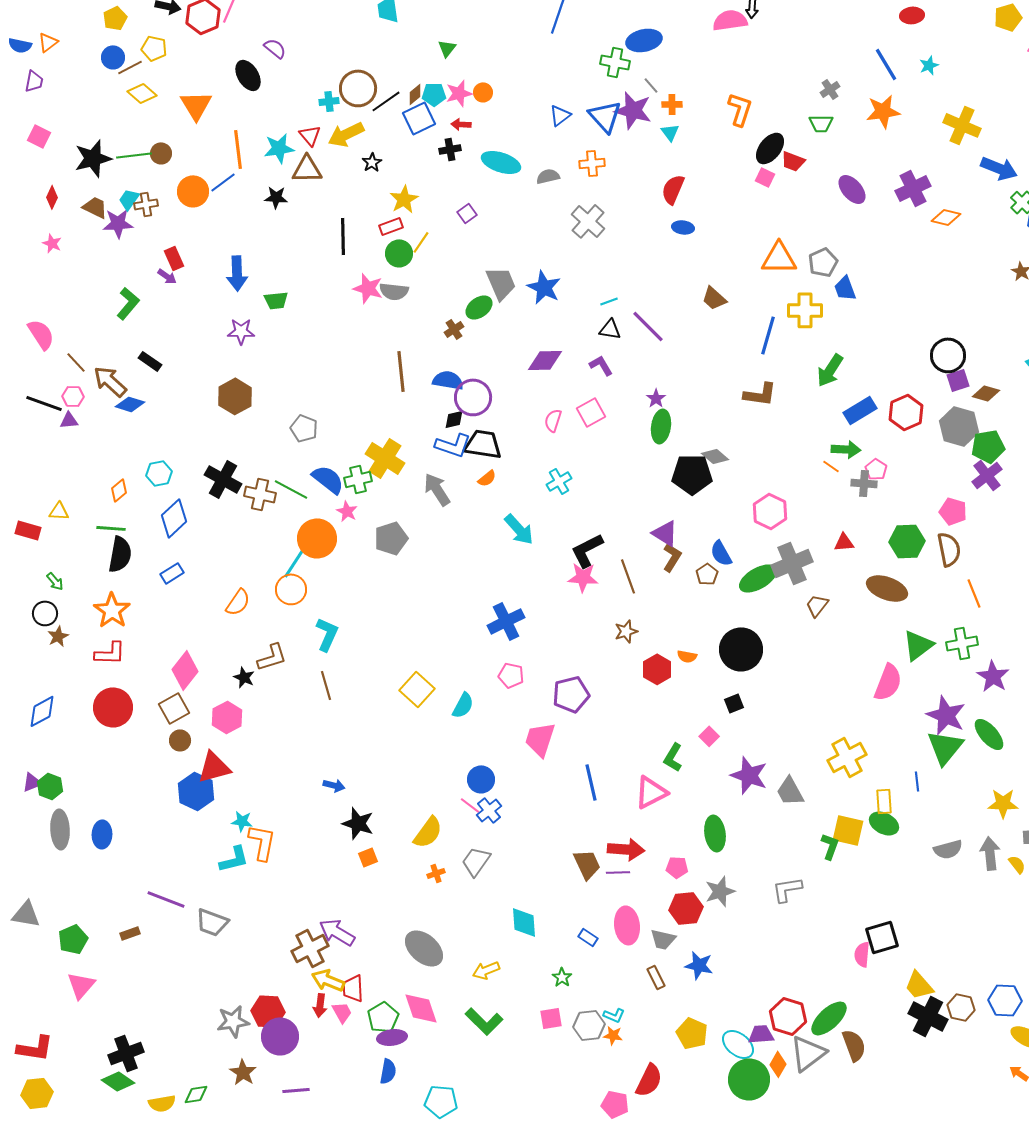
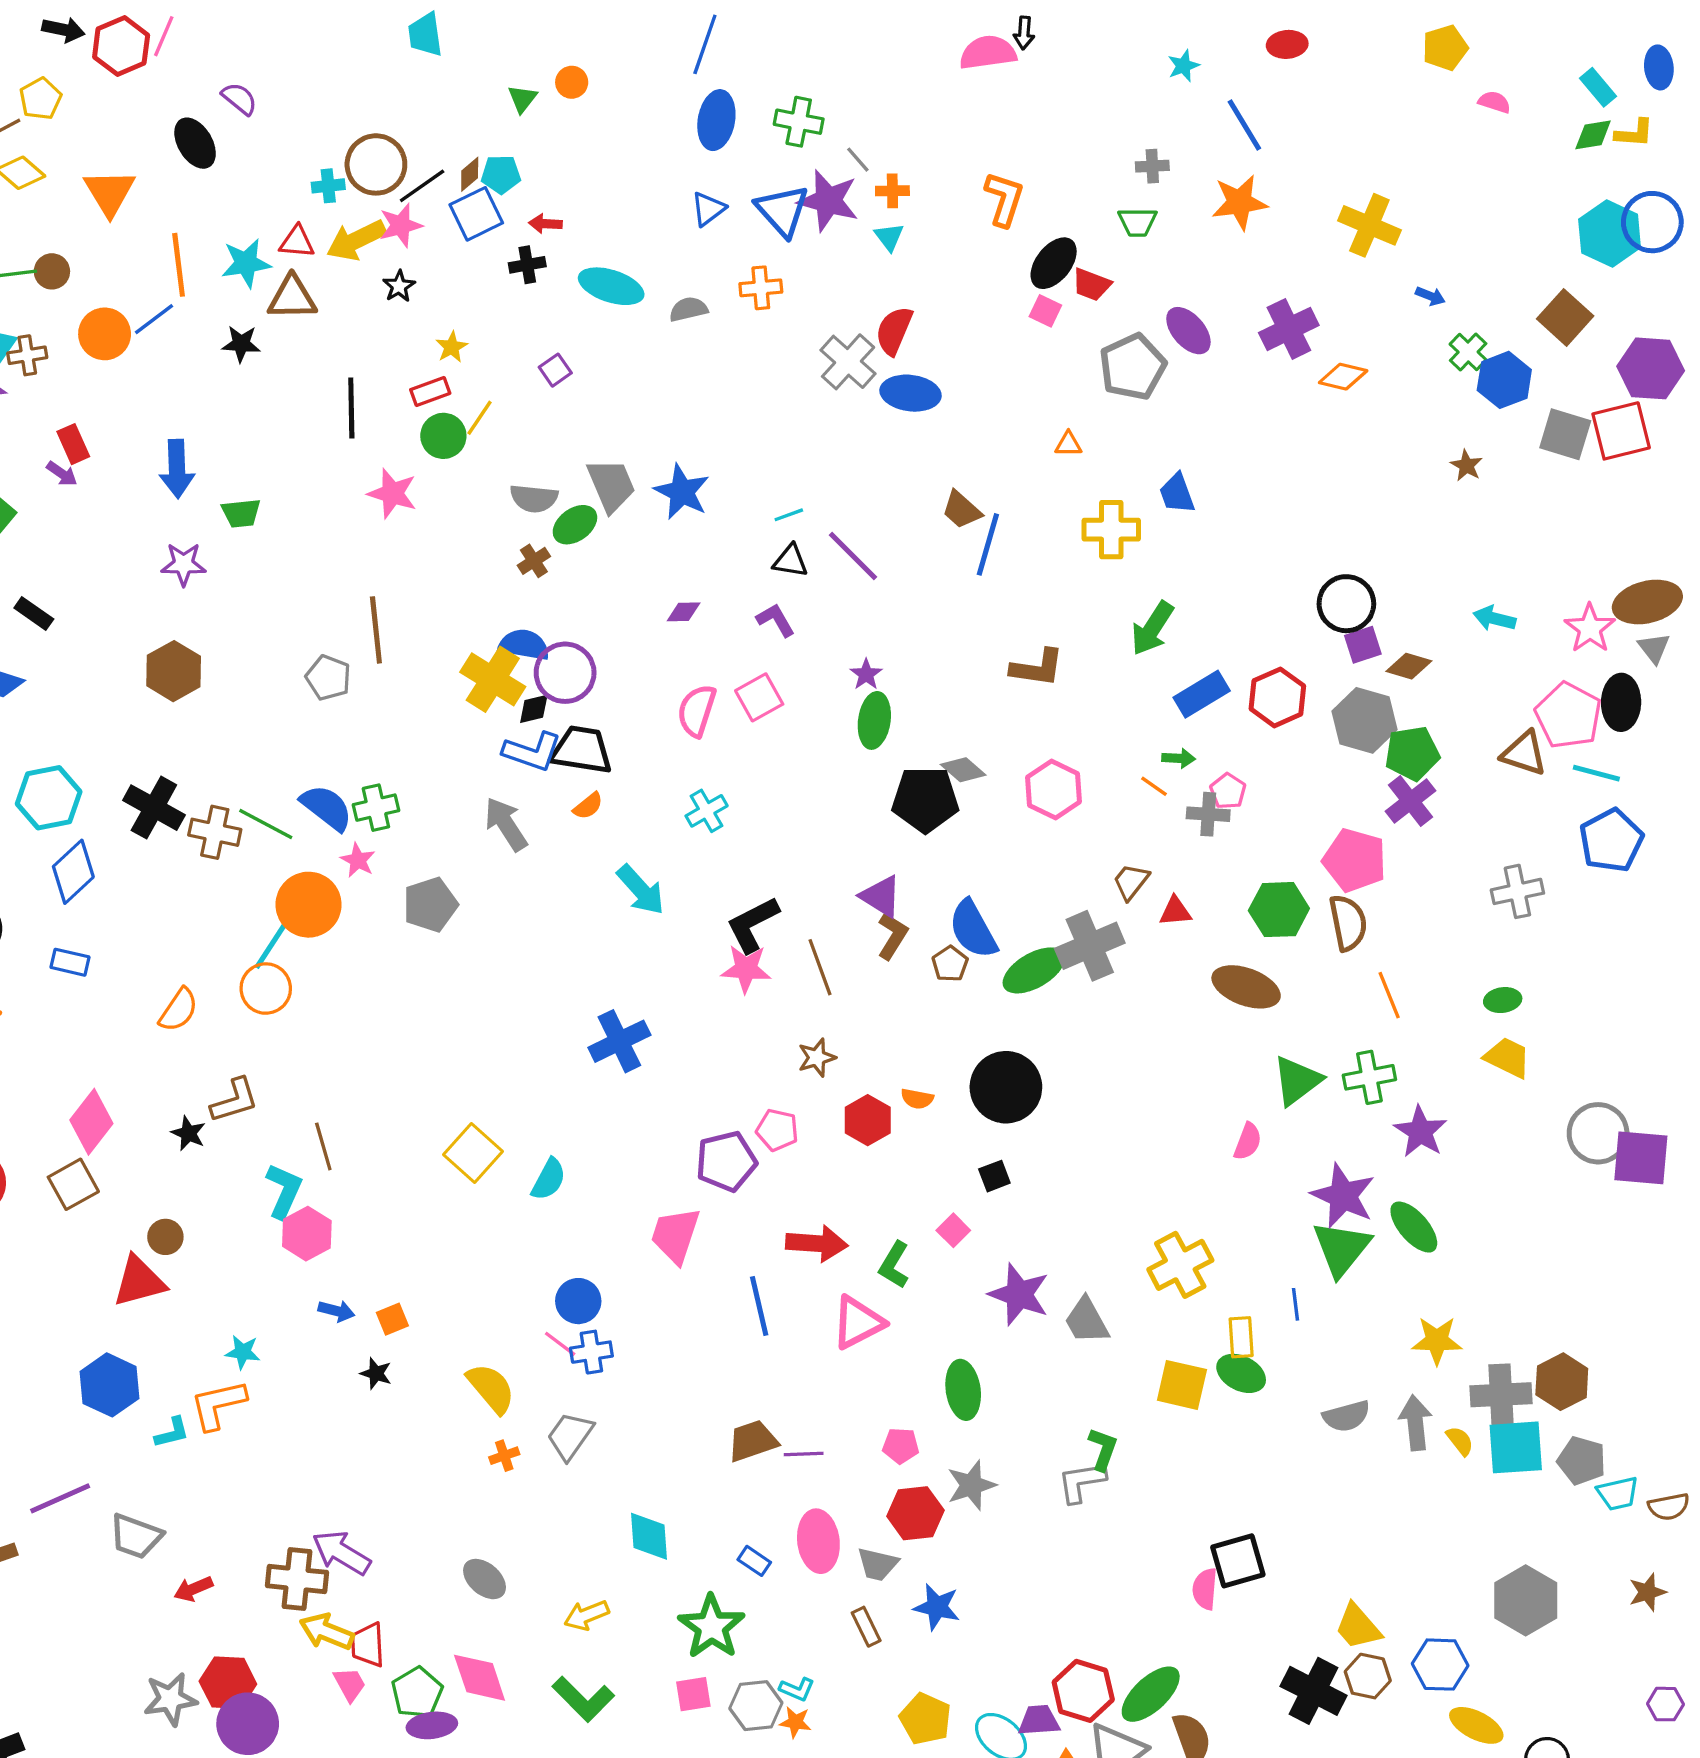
blue ellipse: (644, 40) -> (716, 120), moved, turned -68
yellow pentagon: (154, 48) -> (40, 99), turned 30
cyan star: (929, 65) -> (1184, 66), moved
gray cross: (830, 89) -> (1152, 166), turned 30
orange circle: (483, 92) -> (572, 82), moved
pink star: (459, 93) -> (401, 225), moved
red triangle: (310, 135) -> (297, 242), turned -45
blue arrow: (999, 168) -> (1430, 296), size x0.5
yellow star: (404, 199) -> (452, 347), size x0.7
gray cross: (588, 221) -> (848, 362), moved
blue ellipse: (683, 227) -> (911, 393), size x1.6
orange triangle: (779, 258) -> (1068, 444), size x0.5
gray pentagon: (823, 262) -> (1133, 367), moved, size x1.4
gray semicircle: (394, 291) -> (534, 498), moved
blue line: (768, 335) -> (988, 544), moved
purple diamond: (545, 360) -> (684, 612), size x0.6
brown line: (401, 371) -> (376, 630), moved
pink semicircle: (553, 420) -> (697, 711), size x1.4
gray pentagon: (304, 428) -> (328, 678), moved
green arrow: (846, 449) -> (1179, 758), size x0.7
yellow cross: (385, 458) -> (493, 679), moved
cyan hexagon: (159, 473) -> (49, 798), size x1.5
pink hexagon: (770, 511) -> (1054, 790), moved
pink pentagon: (953, 511) -> (1355, 860), size x1.4
blue semicircle: (721, 553) -> (973, 929), size x1.4
blue rectangle: (172, 573) -> (70, 962), turned 45
brown trapezoid: (817, 605) -> (1131, 882), moved
cyan L-shape: (327, 634) -> (284, 1191), moved
pink pentagon: (511, 675) -> (777, 1130), moved
pink semicircle: (888, 682) -> (1248, 1141), size x0.6
pink hexagon: (227, 717) -> (307, 1234), moved
brown circle: (180, 740) -> (165, 1237), moved
blue hexagon: (196, 791) -> (109, 1385), moved
blue cross: (489, 810) -> (591, 1352), turned 30
cyan star: (242, 821) -> (243, 1352), moved
black star: (358, 823) -> (376, 1373), size x0.6
yellow semicircle: (428, 832) -> (491, 1388), turned -76
orange L-shape: (262, 842) -> (218, 1405), turned -114
green L-shape: (830, 846) -> (1103, 1449), moved
red arrow: (626, 849) -> (817, 1243), moved
orange square: (368, 857) -> (392, 1319), moved
cyan L-shape: (234, 859) -> (172, 1433), size x0.7
brown trapezoid: (587, 864) -> (753, 1441), turned -84
purple line: (166, 899) -> (60, 1498), turned -45
brown cross: (310, 948) -> (297, 1579), turned 33
gray ellipse: (424, 948) -> (485, 1579), size x0.7
green star: (562, 977) -> (711, 1627), size x2.0
yellow trapezoid: (919, 985) -> (1358, 1627), moved
red arrow: (320, 1005) -> (193, 1589), moved, turned 60

